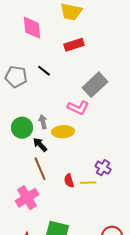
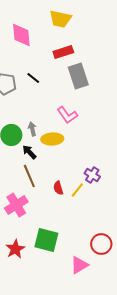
gray rectangle: (95, 85) -> (78, 76), moved, turned -65
pink L-shape: (78, 108) -> (67, 115), turned 30
yellow line: (88, 183) -> (77, 190), turned -49

